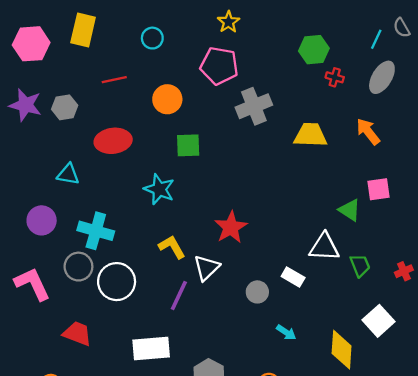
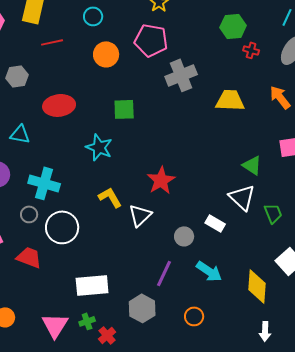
red line: (114, 80) -> (52, 42), moved
orange circle: (167, 99) -> (106, 54), moved
green triangle: (350, 210) -> (252, 165), moved
white triangle: (324, 247) -> (242, 197), turned 40
gray circle: (78, 267) -> (29, 214), size x0.7
purple line: (179, 295) -> (164, 273), moved
cyan arrow: (286, 332) -> (209, 271), size x1.5
red trapezoid: (77, 334) -> (29, 257), moved

